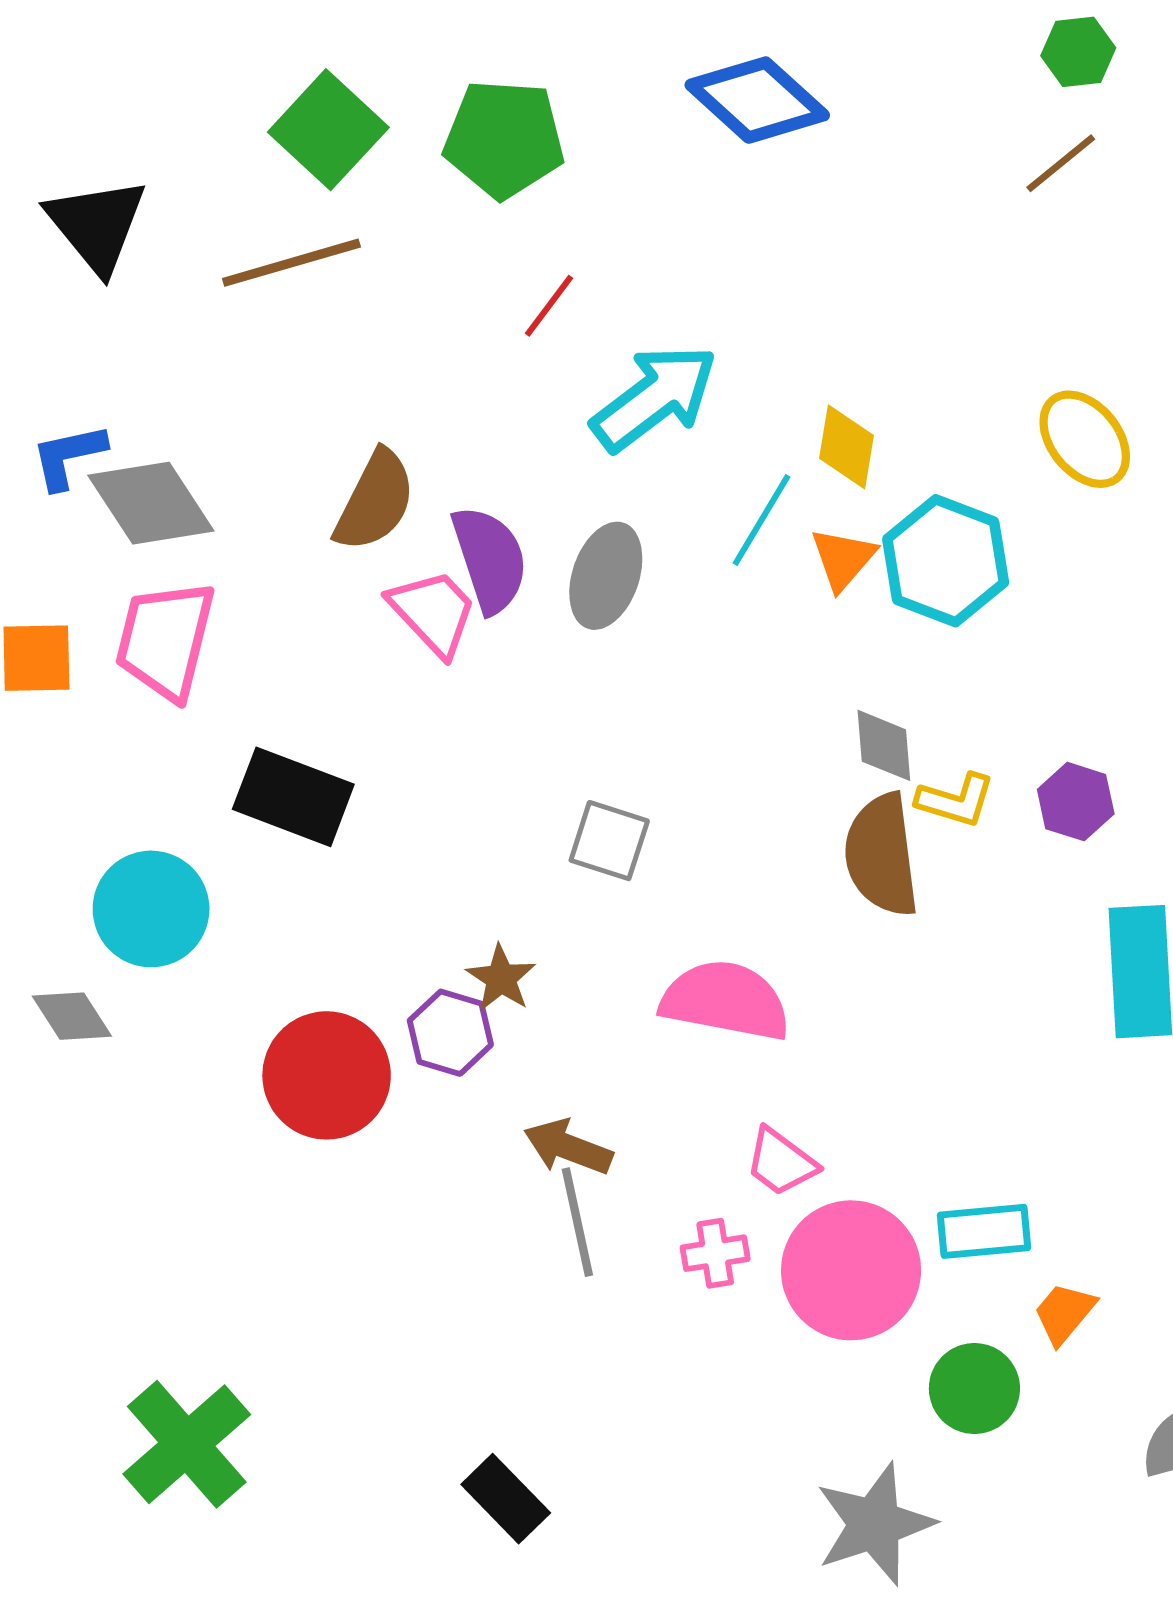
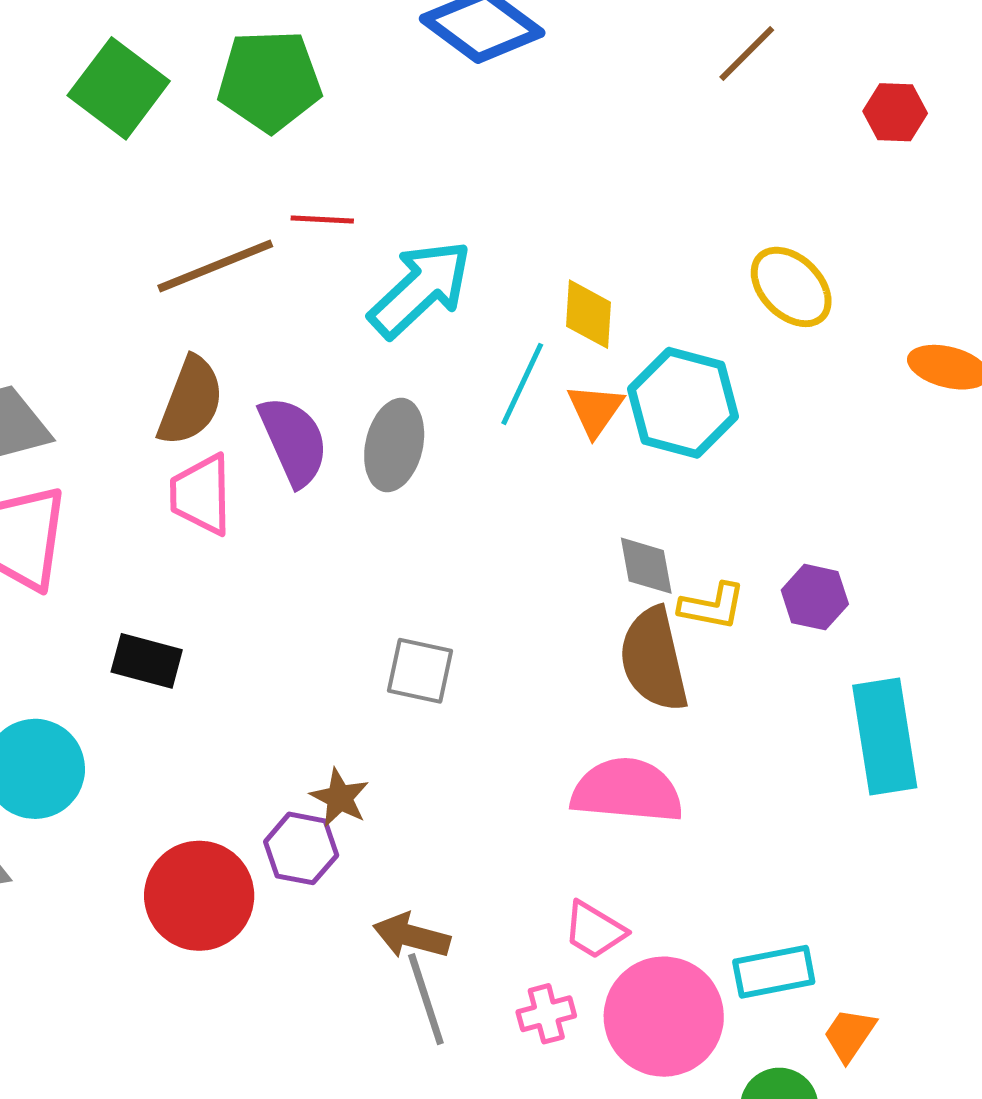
brown line: (291, 263) -> (215, 266), moved
red line: (549, 306) -> (322, 219), turned 62
pink trapezoid: (433, 612) -> (201, 495), moved, turned -132
black rectangle: (293, 797) -> (147, 661), size x0.7
pink semicircle: (725, 1001) -> (627, 791), moved

